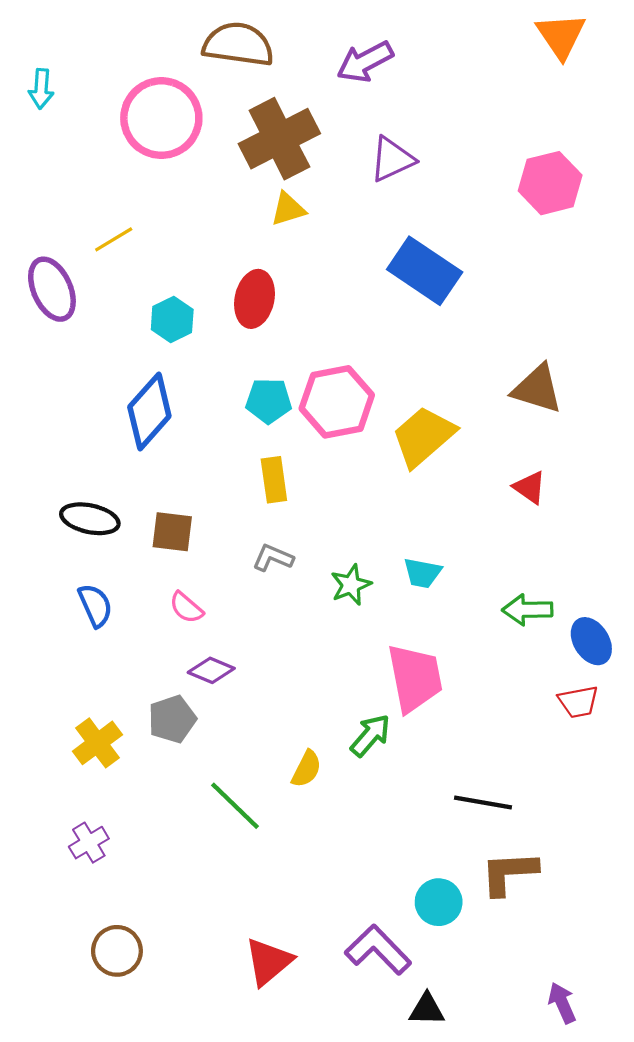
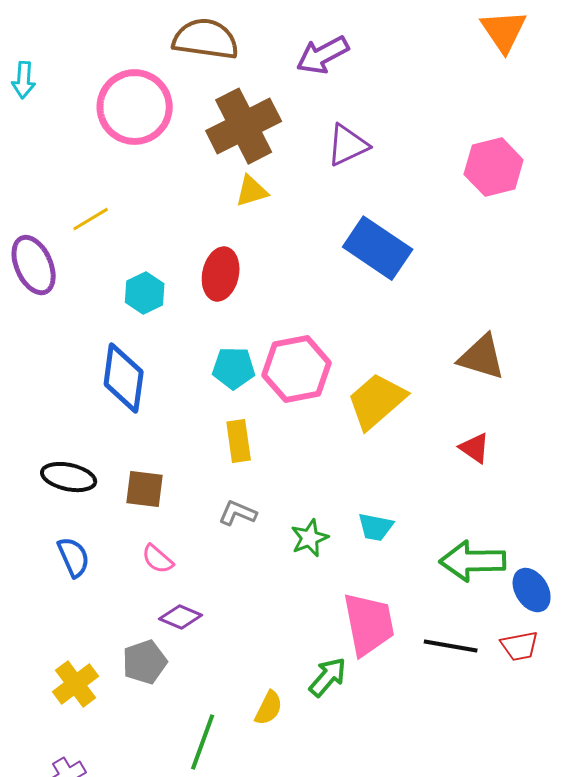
blue diamond: (149, 412) -> (124, 378), turned -34
green arrow: (527, 610) -> (473, 561), size x1.4
black line: (483, 803) -> (451, 646), moved
green line: (235, 806) -> (203, 742), turned 66

